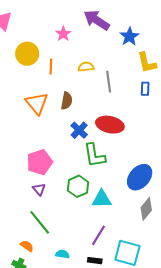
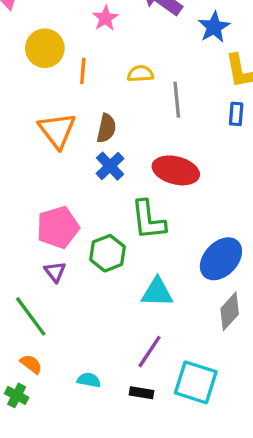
blue cross: (79, 130) -> (110, 166), moved
green hexagon: (78, 186) -> (107, 253), moved
green line: (40, 222) -> (31, 316), moved

